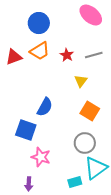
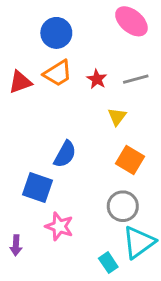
cyan rectangle: (75, 182) -> (108, 263), turned 72
purple arrow: (29, 184) -> (16, 245), moved

